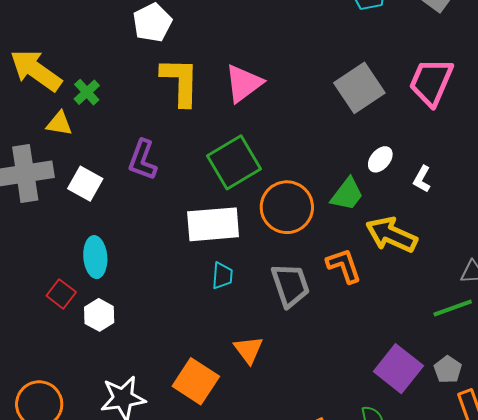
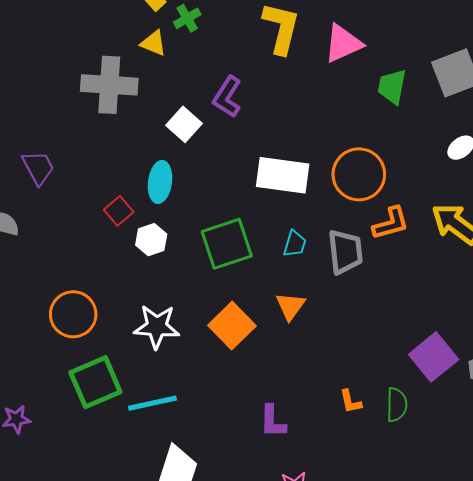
green square: (234, 162) -> (227, 244), moved
white square: (85, 184) -> (184, 124), moved
green trapezoid: (347, 194) -> (392, 87), moved, turned 141
orange L-shape: (344, 266) -> (391, 223), moved, turned 81
cyan trapezoid: (222, 276) -> (295, 244), moved

